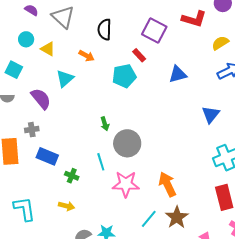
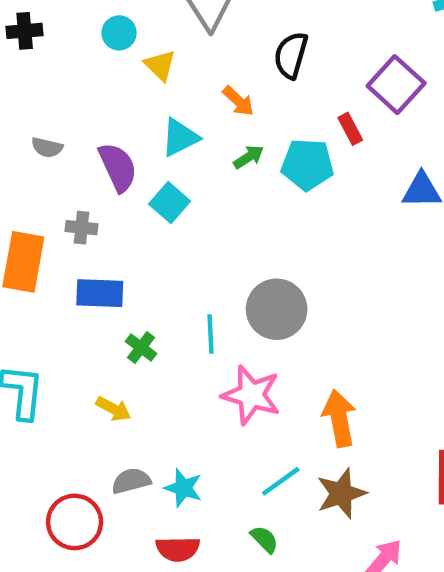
cyan square: (14, 70) -> (170, 203), moved
green arrow: (105, 124) -> (249, 157), moved, turned -120
blue rectangle: (47, 156) -> (100, 293), turned -35

